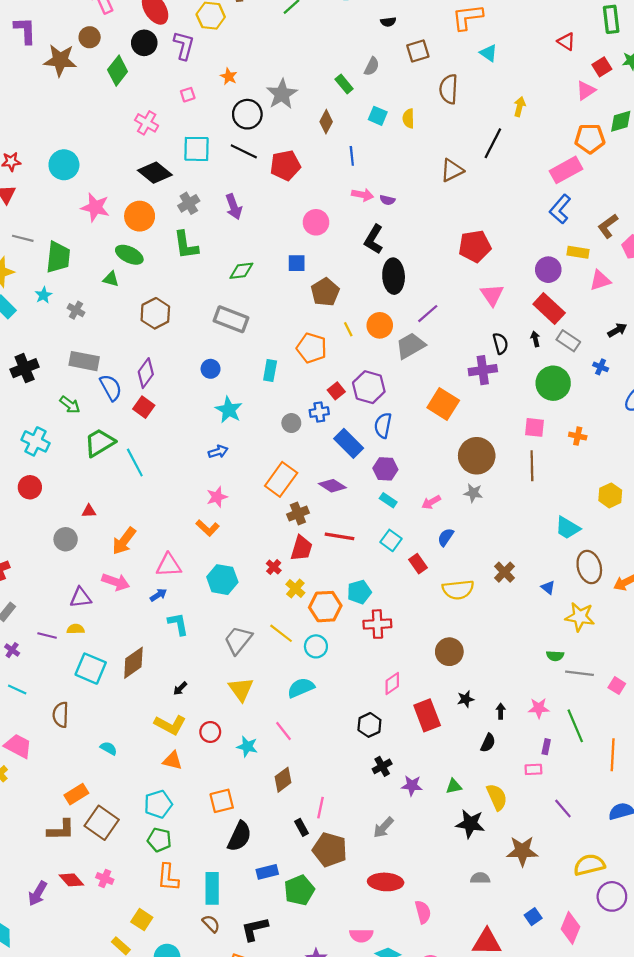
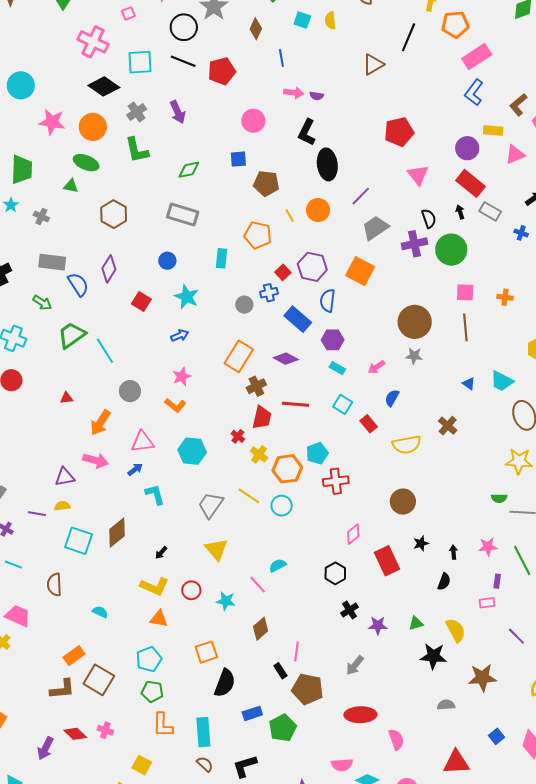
pink cross: (147, 123) -> (93, 42), size x1.4
orange pentagon: (590, 139) -> (455, 24), moved
brown pentagon: (325, 292) -> (266, 183), turned -30
gray trapezoid: (410, 346) -> (375, 228), moved
green circle: (553, 383) -> (451, 250), moved
orange square: (443, 404) -> (360, 271), moved
red square: (144, 407) -> (141, 301), moved
gray circle: (66, 539) -> (130, 391), moved
blue triangle: (548, 587) -> (469, 384), moved
cyan semicircle: (301, 688) -> (278, 565), moved, size x0.7

